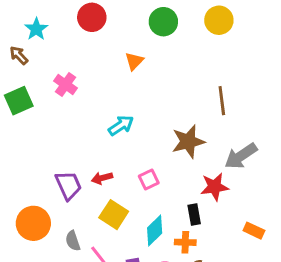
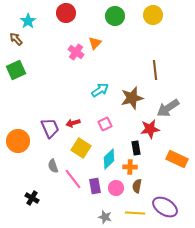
pink cross: (65, 85) -> (76, 52), moved
cyan arrow: (121, 125) -> (100, 90), moved
orange circle: (33, 223) -> (18, 141), moved
orange rectangle: (254, 231) -> (177, 159), size x1.5

